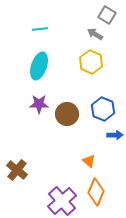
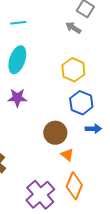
yellow hexagon: (91, 62) -> (73, 70), moved
brown circle: (67, 114) -> (55, 133), moved

